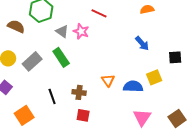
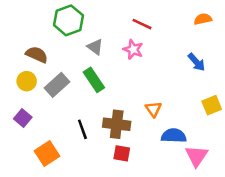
brown semicircle: (16, 26) -> (37, 55), moved
pink star: (81, 31) -> (133, 49), moved
blue semicircle: (133, 86) -> (174, 136), moved
brown cross: (79, 92) -> (117, 124), size x1.5

